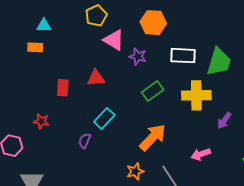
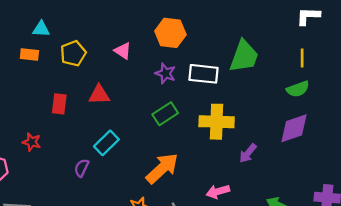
yellow pentagon: (96, 16) -> (73, 53), moved
pink triangle: (114, 40) -> (123, 51), size x0.7
purple star: (138, 56) -> (165, 73), moved
green trapezoid: (219, 62) -> (244, 56), moved

